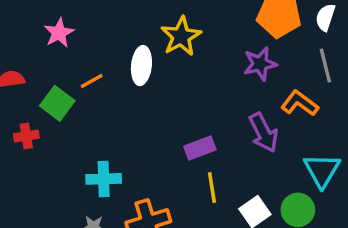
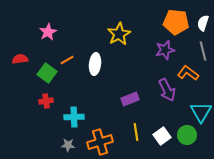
white ellipse: (141, 65) -> (95, 64), moved
red cross: (26, 136) -> (46, 101), moved
yellow line: (212, 188) -> (136, 132), moved

